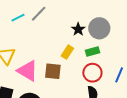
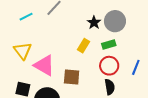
cyan line: (18, 18) -> (26, 17), moved
brown square: (53, 71) -> (72, 77), moved

